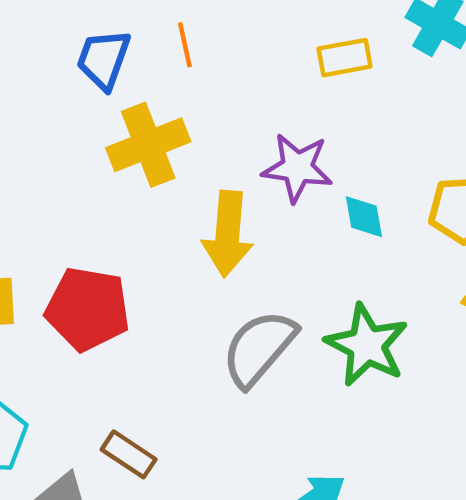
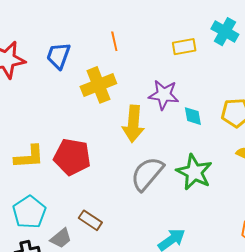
blue trapezoid: (104, 59) -> (58, 56), moved

